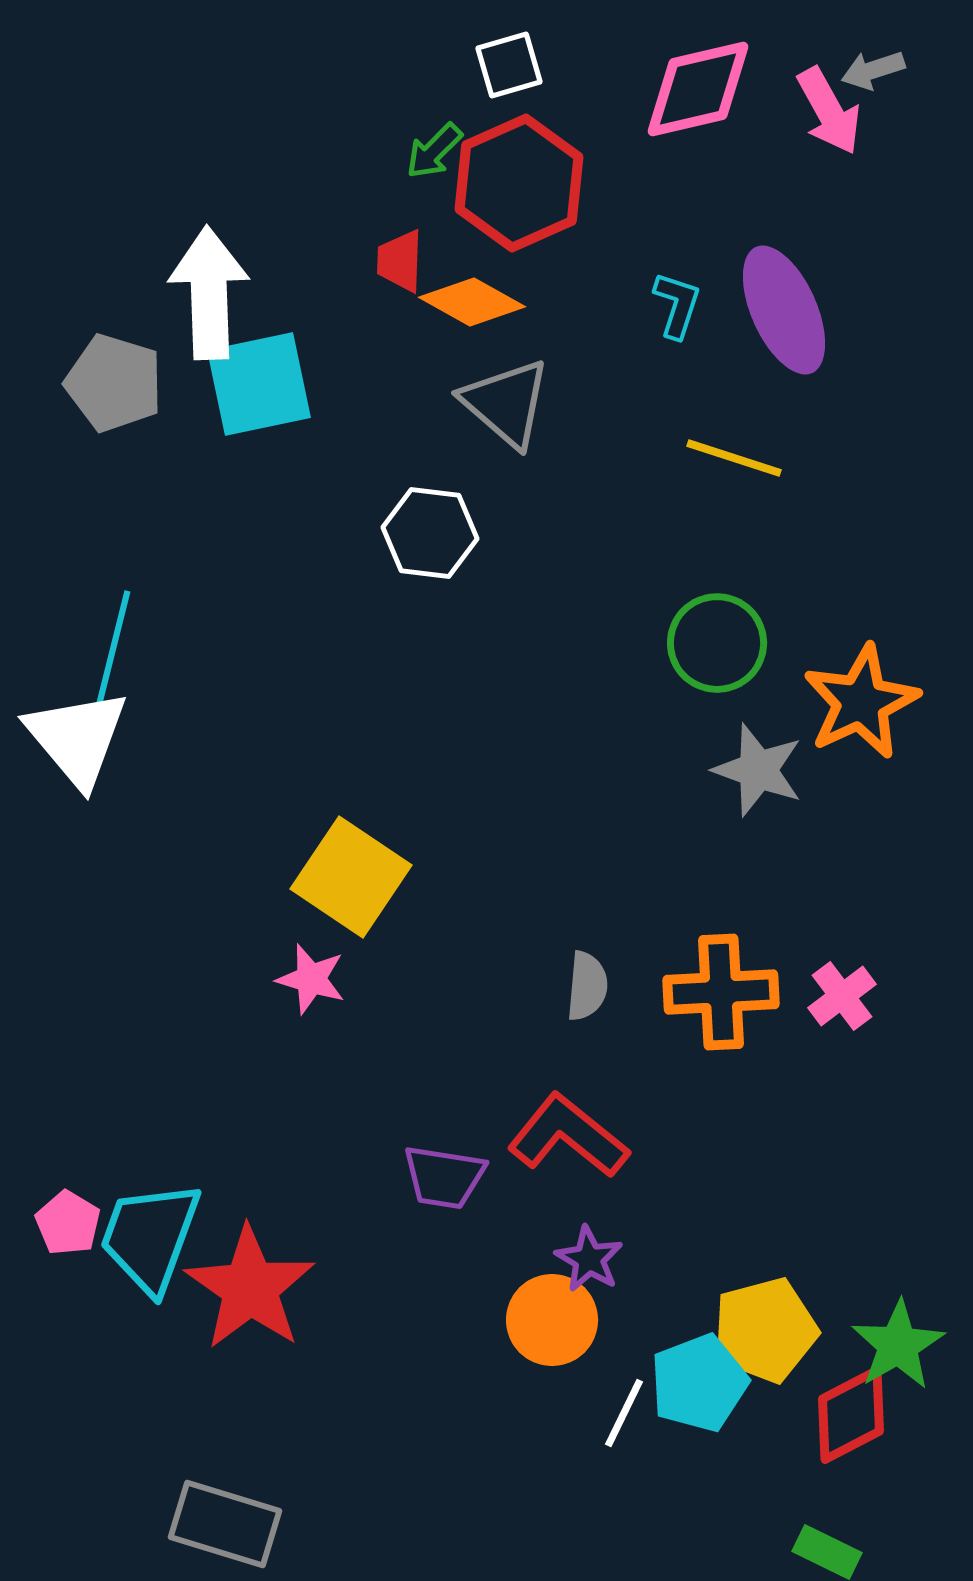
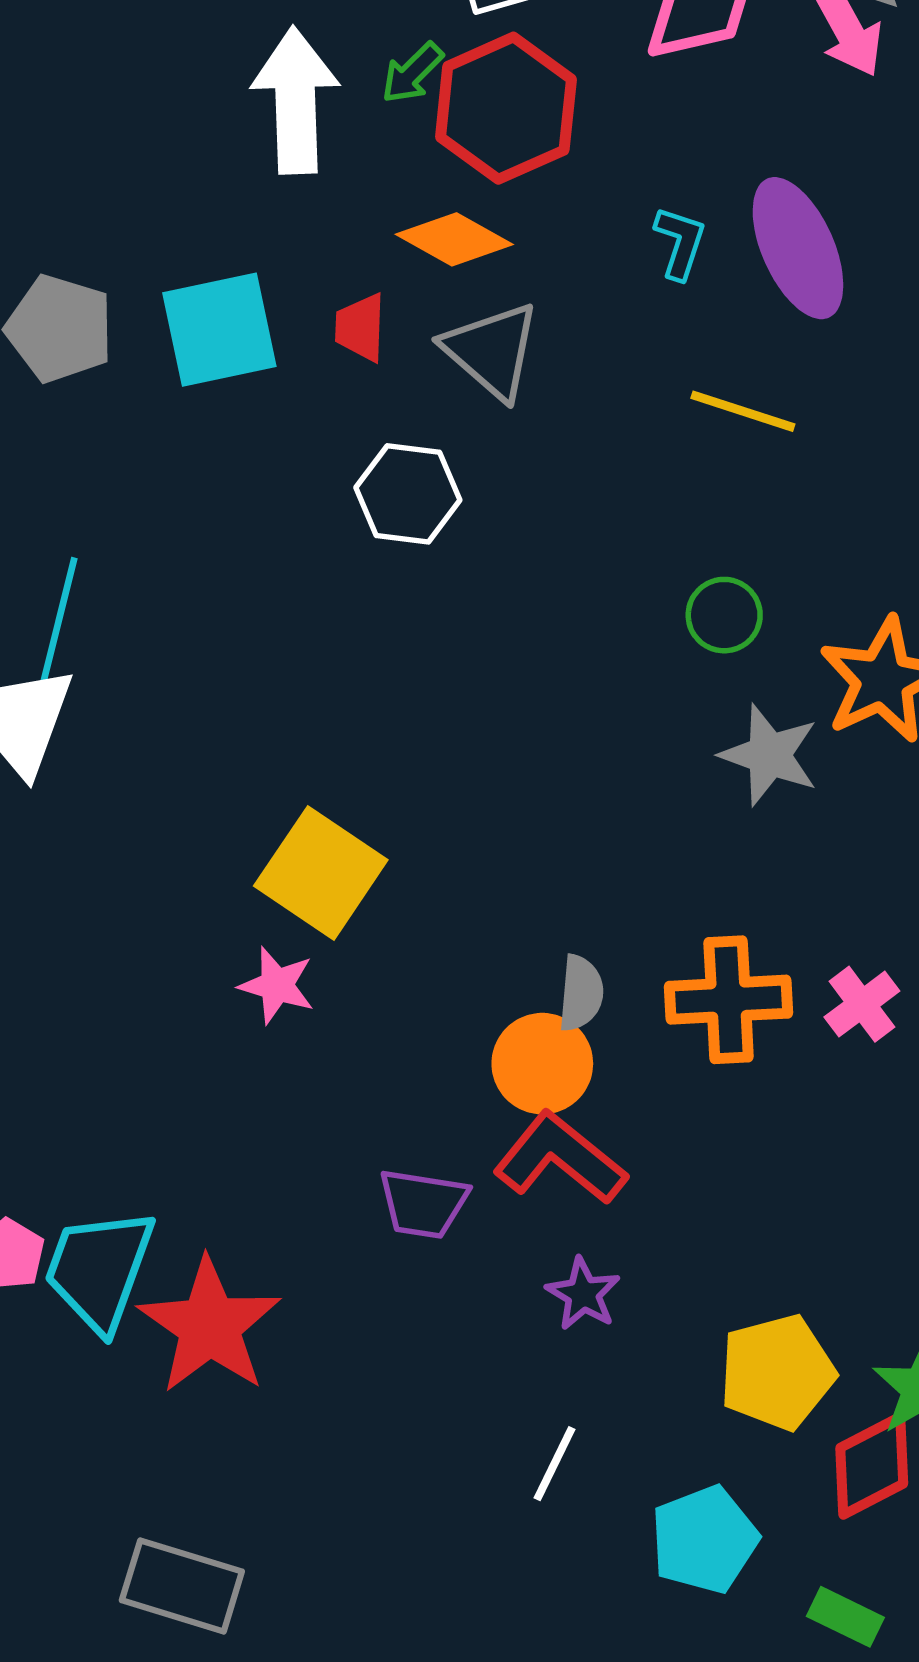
red trapezoid: (400, 261) -> (360, 327), moved
white arrow: (209, 293) -> (295, 100), moved
green circle: (717, 643) -> (724, 615), size x0.7
orange circle: (552, 1320) -> (542, 1064), moved
cyan pentagon: (699, 1383) -> (704, 1540), moved
white line: (624, 1413) -> (554, 1464), moved

